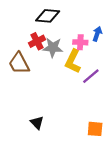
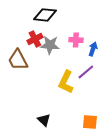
blue arrow: (97, 34) -> (93, 49), moved
yellow L-shape: (73, 61) -> (66, 82), moved
black triangle: (37, 123) -> (44, 120), moved

